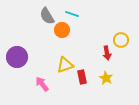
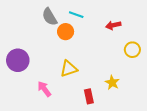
yellow circle: (121, 40) -> (132, 50), moved
red arrow: (107, 53) -> (113, 25), moved, turned 88
red rectangle: (82, 77) -> (89, 96), moved

